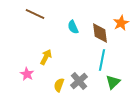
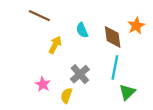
yellow arrow: (46, 57) -> (55, 45), moved
pink star: (27, 74) -> (43, 84), moved
gray cross: (79, 81) -> (80, 74), moved

